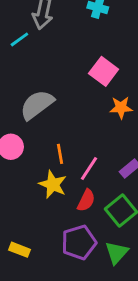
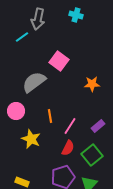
pink square: (104, 71) -> (59, 61), moved
yellow star: (53, 184) -> (31, 139), moved

